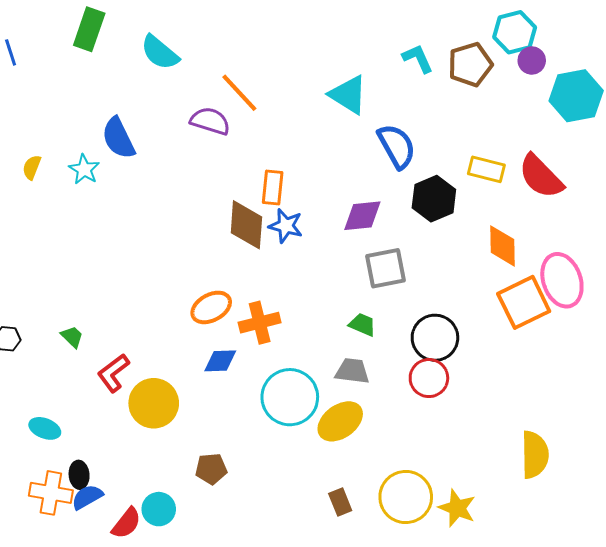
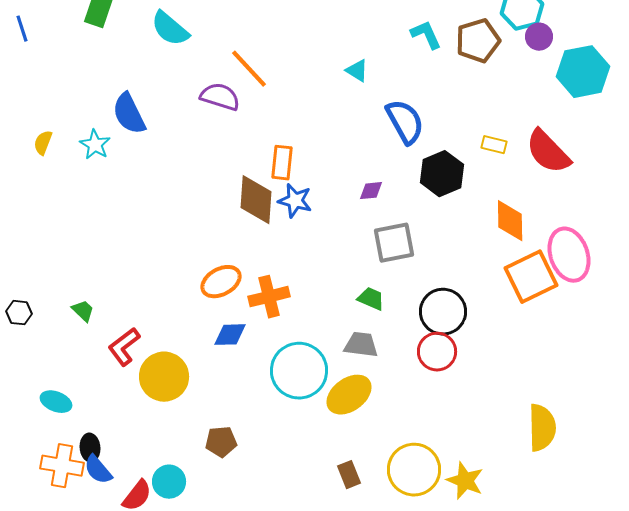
cyan triangle: (348, 95) -> (357, 71), size x0.6
yellow rectangle: (486, 169) -> (494, 145), size x0.7
purple diamond: (362, 216) -> (371, 191), size x0.6
blue semicircle: (87, 497) -> (98, 470), turned -100

